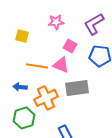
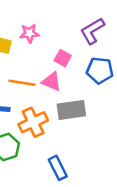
pink star: (56, 22) -> (29, 33), moved

